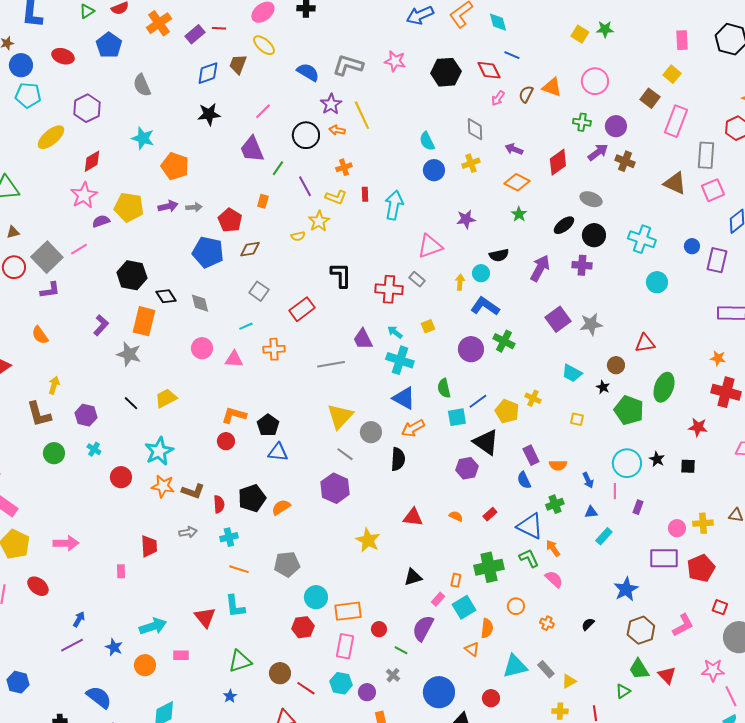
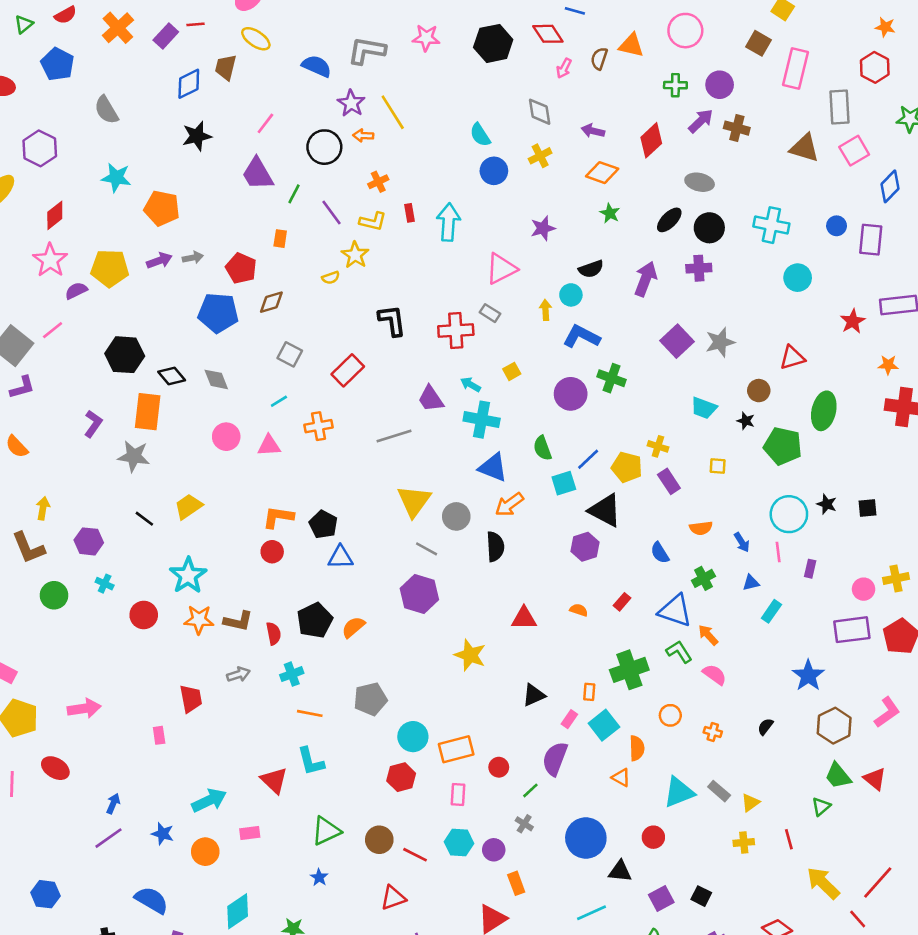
red star: (698, 427) -> (853, 321), moved, turned -30
purple rectangle: (531, 455) -> (669, 481), moved
pink rectangle: (345, 646) -> (458, 795), size x0.7
green line: (401, 650) -> (530, 790), turned -64

